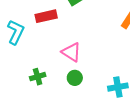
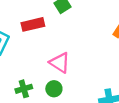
green circle: (75, 78) -> (54, 89), moved

